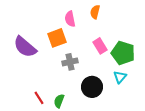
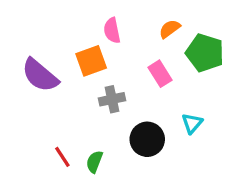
orange semicircle: (95, 12) -> (170, 29), moved, turned 40
green pentagon: (123, 53) -> (205, 53), moved

